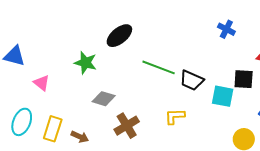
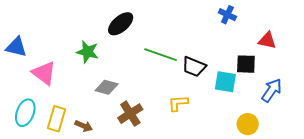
pink triangle: (42, 83) -> (44, 73), size x1.5

